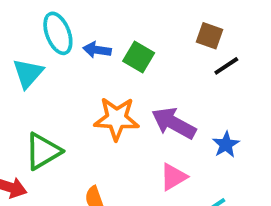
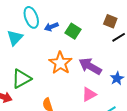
blue arrow: (97, 50) -> (51, 27), turned -32
orange star: (117, 119) -> (60, 63), turned 30

